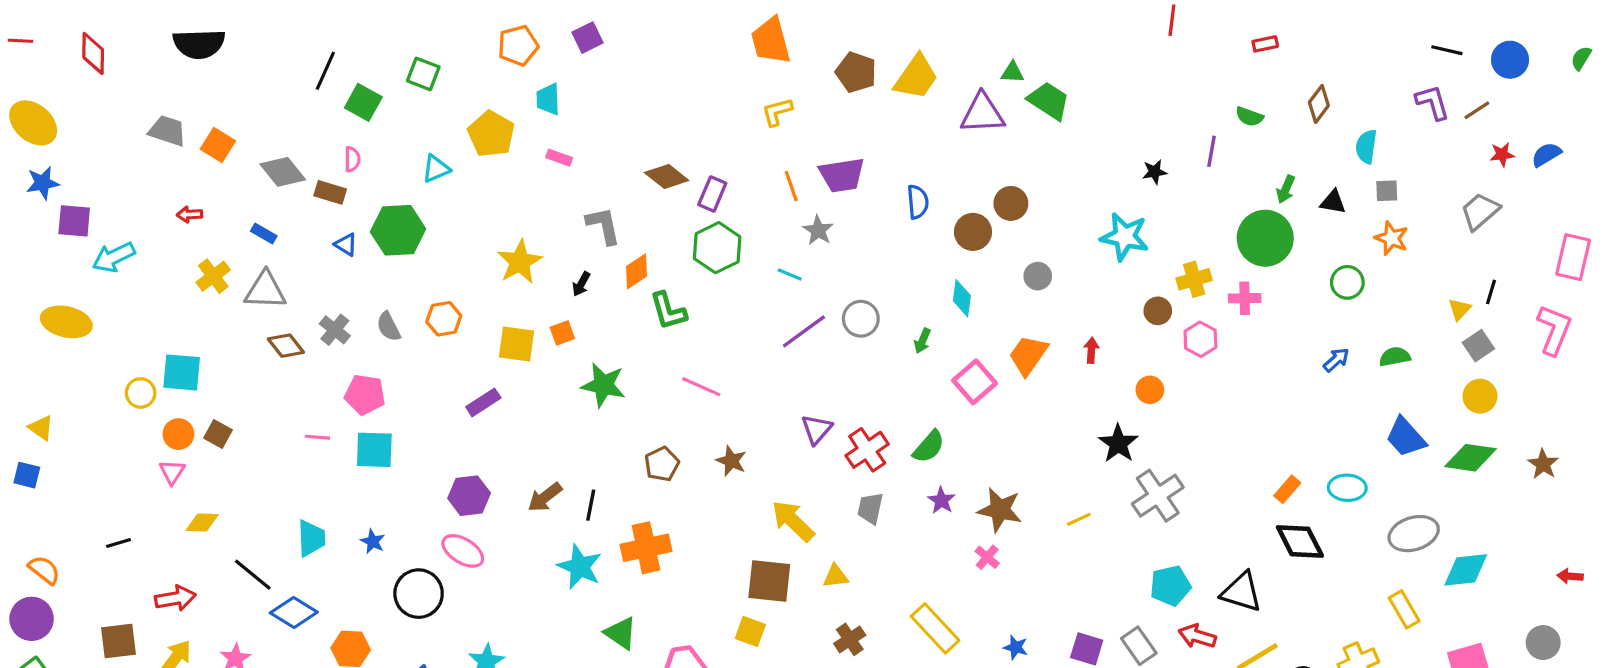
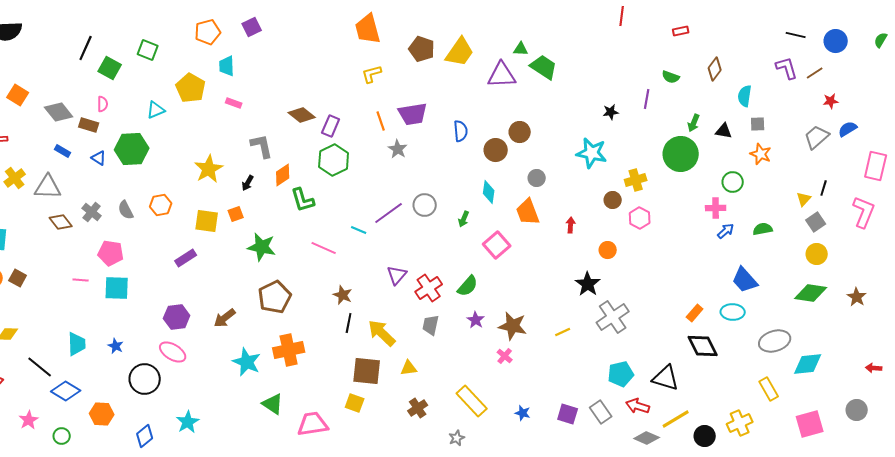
blue semicircle: (1546, 154) -> (848, 129), moved
blue rectangle: (264, 233) -> (63, 151), moved
cyan line: (790, 275) -> (359, 230), moved
pink cross: (1245, 298) -> (716, 208), moved
orange trapezoid: (1028, 355) -> (528, 212), moved, turned -56
blue trapezoid: (1406, 437) -> (745, 280), moved
brown pentagon: (662, 464) -> (275, 297), moved, size x1.5
black line: (591, 505) -> (349, 323), moved

